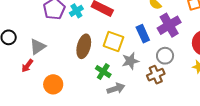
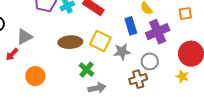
blue rectangle: (143, 34) -> (131, 26), moved
brown ellipse: (84, 46) -> (70, 42), turned 65
gray star: (130, 61) -> (122, 52), moved

